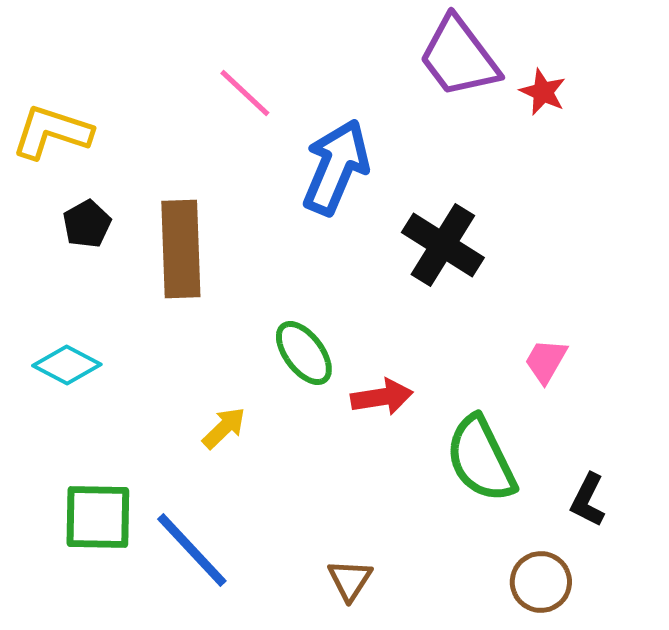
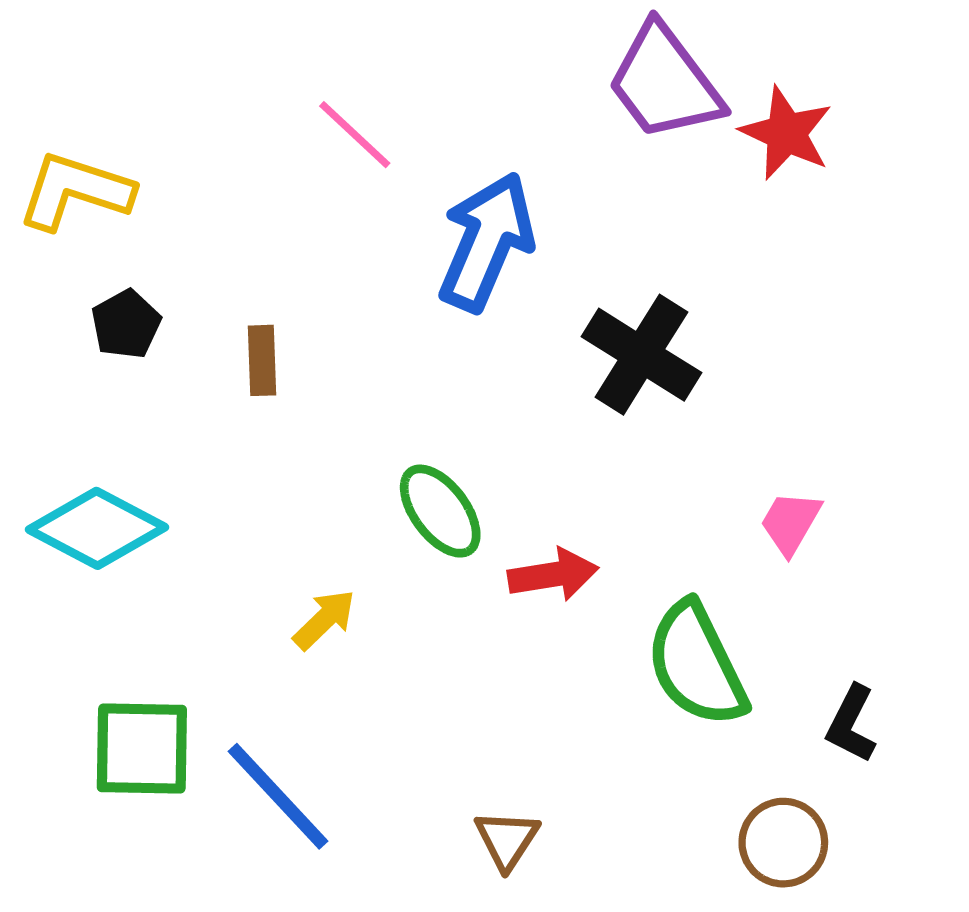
red star: (543, 92) -> (786, 133), size x1.4
brown rectangle: (181, 249) -> (262, 360), size x0.5
cyan diamond: (67, 365) -> (97, 528), size x1.4

